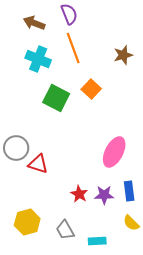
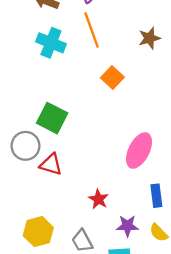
green square: (56, 98) -> (52, 118), moved
purple star: (104, 195) -> (127, 226), moved

